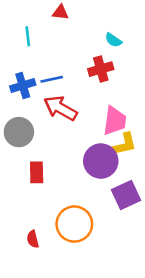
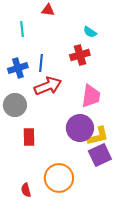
blue line: (52, 79) -> (41, 63), turned -72
red arrow: (60, 108) -> (48, 86), turned 128
yellow L-shape: (123, 145) -> (98, 136), moved

